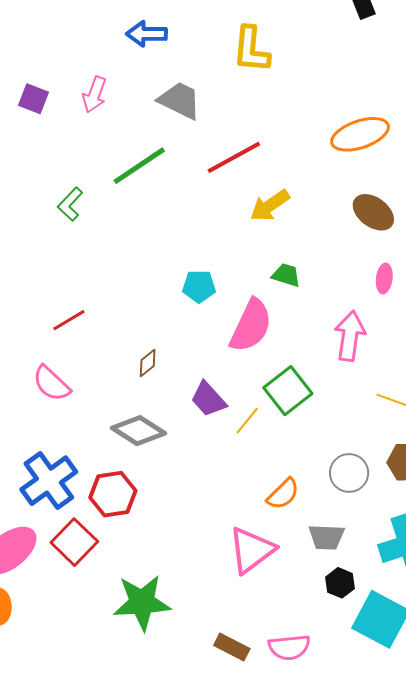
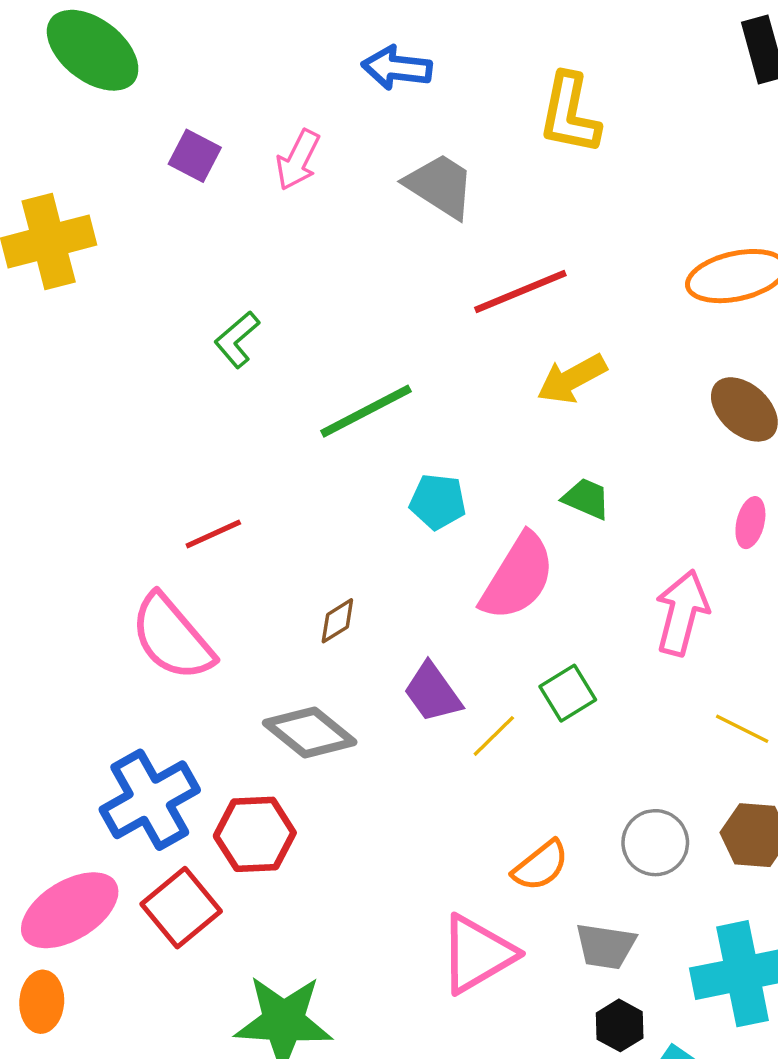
green line: (139, 166) -> (366, 411), moved
pink semicircle: (51, 384) -> (172, 637), size x1.4
green square: (288, 391) -> (568, 693), size x0.7

